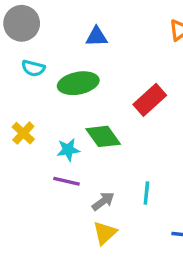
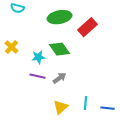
green ellipse: (78, 83) -> (60, 17), moved
cyan line: (146, 193) -> (86, 103), moved
gray arrow: (103, 201) -> (60, 78), moved

